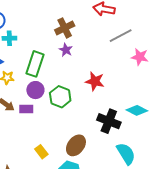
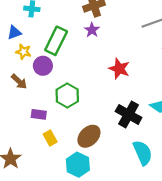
purple circle: (35, 90) -> (43, 66), moved
green hexagon: (60, 97) -> (67, 96), moved
purple rectangle: (26, 109) -> (39, 114), moved

